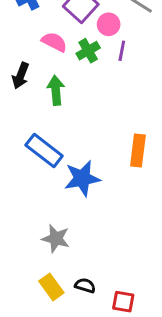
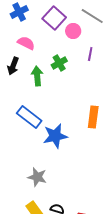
pink semicircle: (54, 42) -> (26, 43), moved
green cross: (88, 51) -> (59, 63), moved
purple line: (122, 51) -> (90, 54), moved

